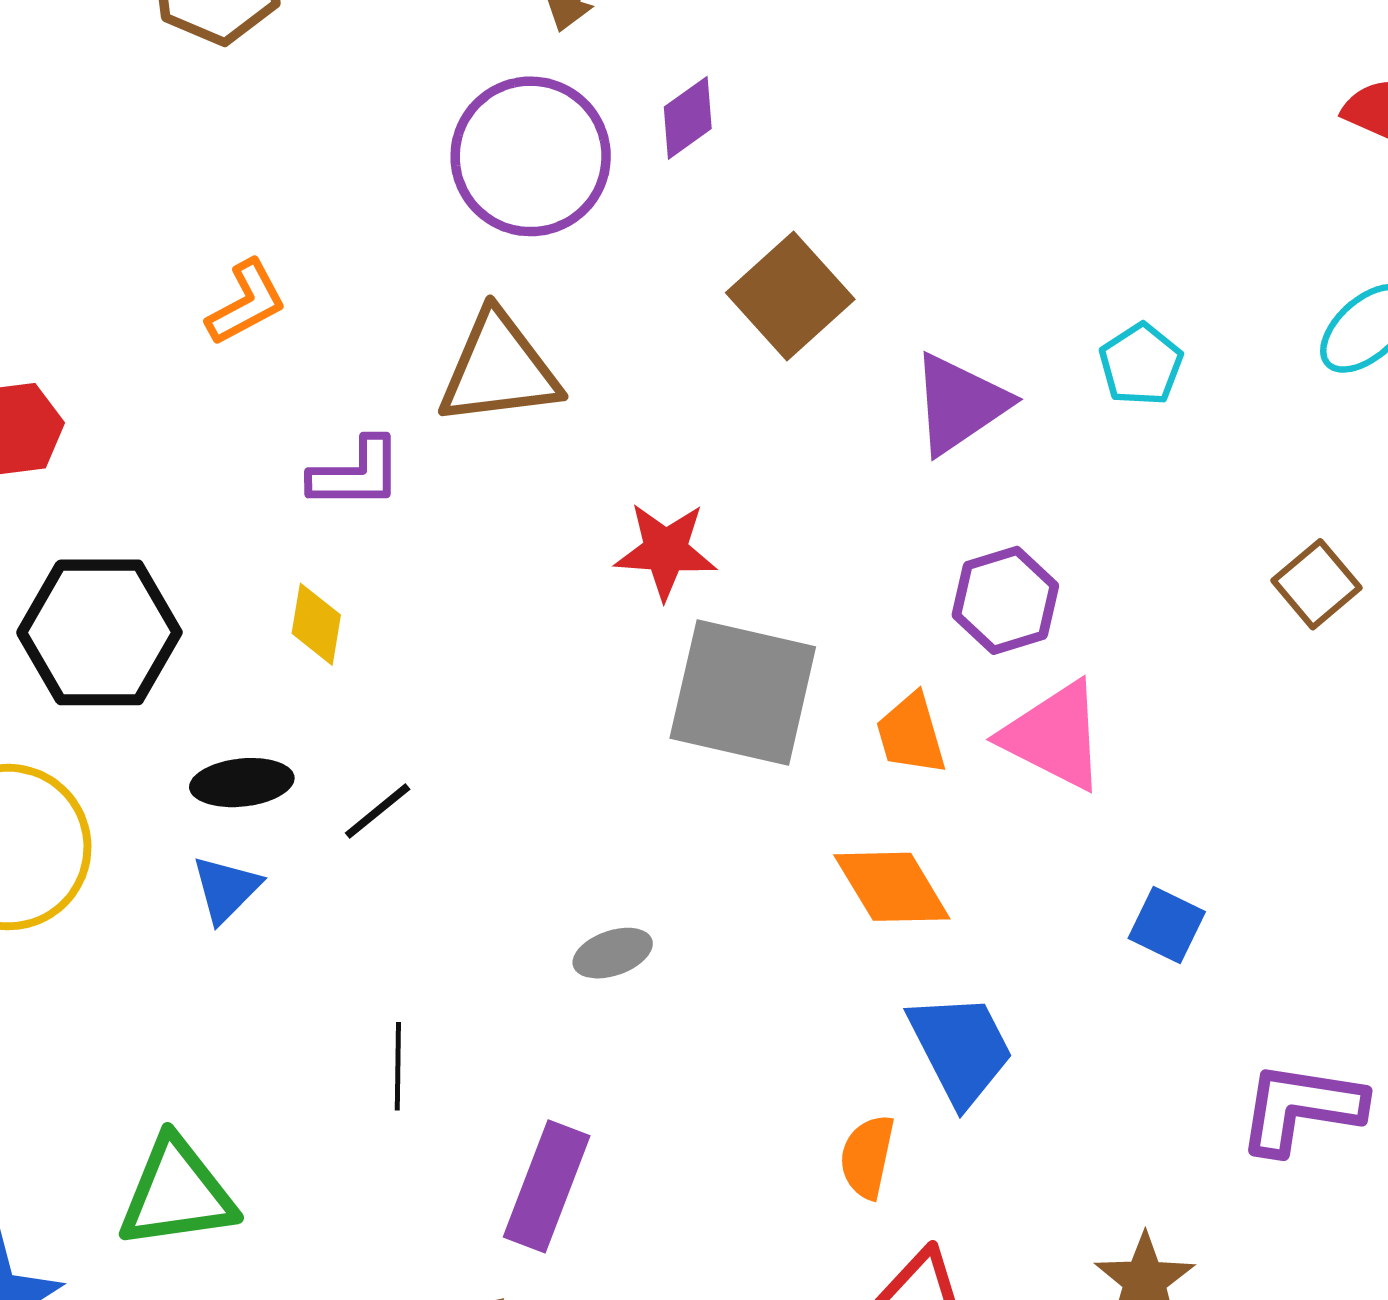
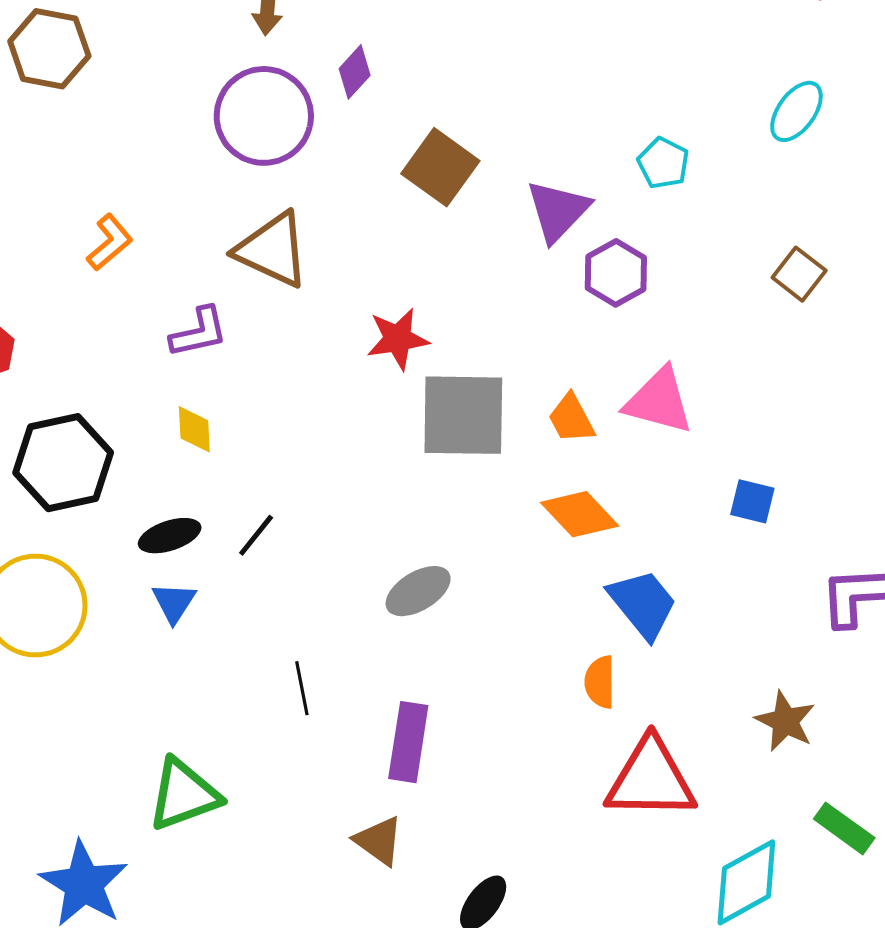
brown triangle: (499, 369) -> (272, 250), turned 44
purple hexagon: (1005, 600) -> (616, 273), moved
gray ellipse: (613, 953) -> (418, 591), size x1.4

